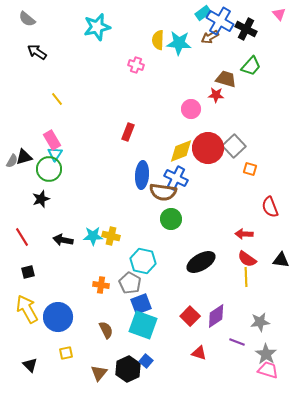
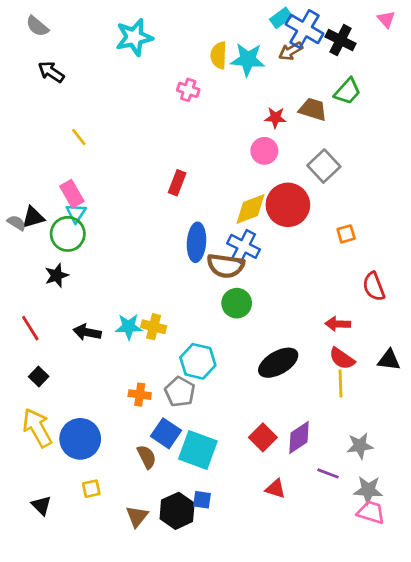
red star: (216, 95) -> (275, 118), moved
gray square: (234, 146) -> (324, 166), moved
gray semicircle: (12, 161) -> (16, 223), turned -88
orange square: (250, 169) -> (346, 234), turned -32
black square: (28, 272) -> (39, 377), turned -32
blue square: (141, 304) -> (166, 433), moved, turned -35
gray star: (266, 354) -> (368, 490), turned -30
blue square: (146, 361) -> (202, 500), turned -32

